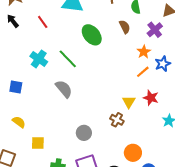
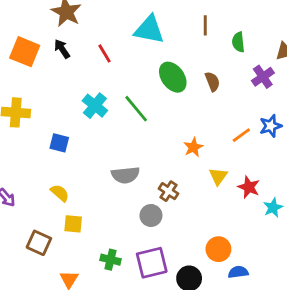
brown semicircle: (125, 27) -> (212, 82), moved
orange star: (144, 52) -> (193, 147), moved
gray semicircle: (64, 89) -> (125, 175), moved, turned 120
red star: (151, 98) -> (249, 187), moved
brown cross: (117, 120) -> (169, 191), moved
yellow square: (38, 143) -> (73, 224), moved

